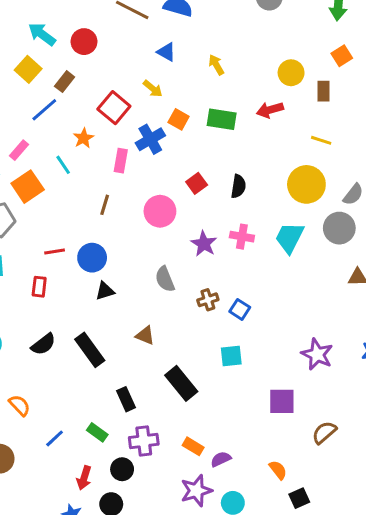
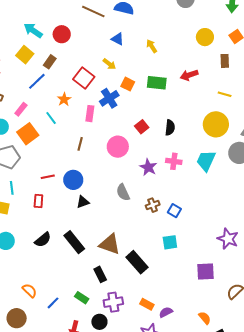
yellow circle: (291, 73) -> (205, 37), moved
brown triangle: (145, 335) -> (110, 244), moved, size x1.6
orange semicircle: (20, 405) -> (29, 291), moved

